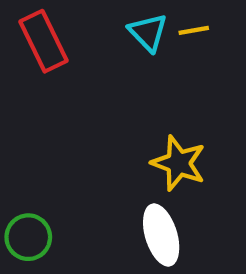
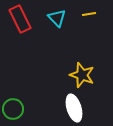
cyan triangle: (148, 32) -> (57, 18), moved

